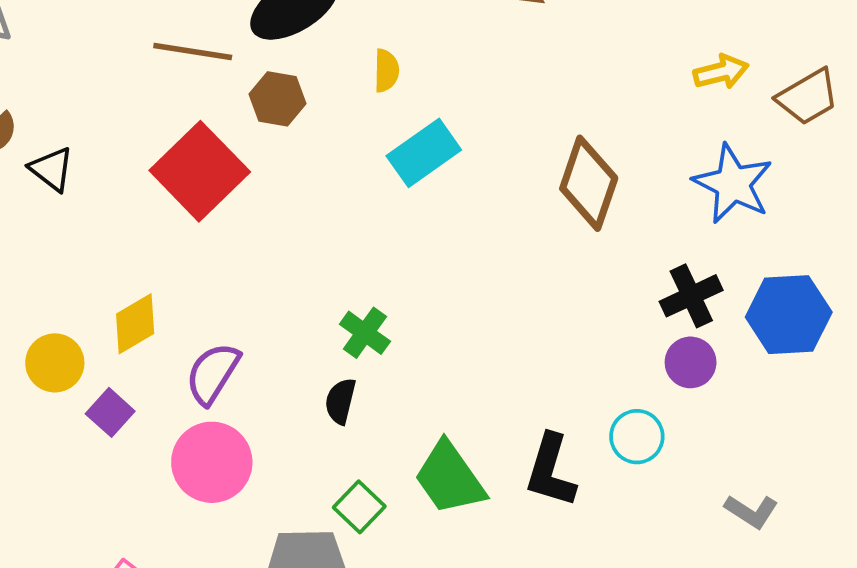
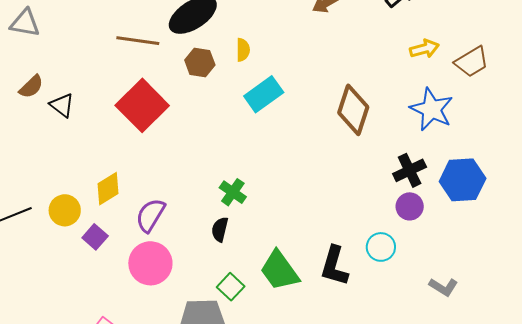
brown hexagon: (278, 99) -> (200, 63), moved

